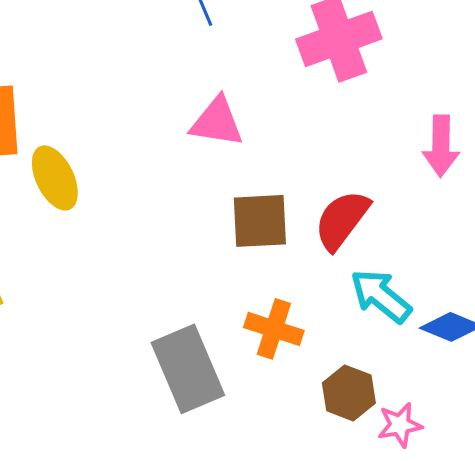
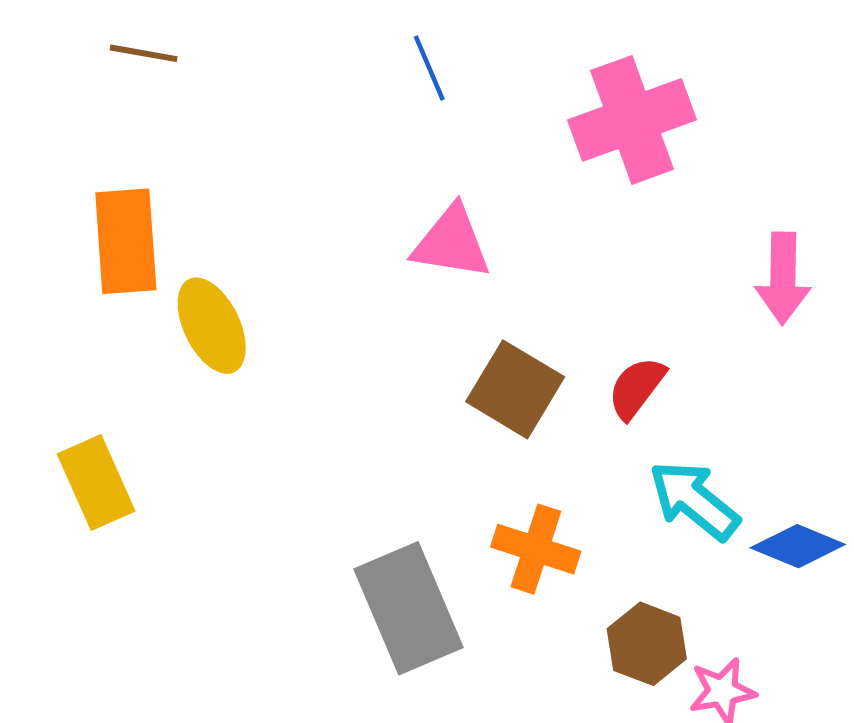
red semicircle: (342, 220) -> (636, 388), size x0.7
brown square: (260, 221) -> (515, 389), turned 34

